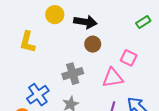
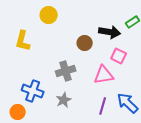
black arrow: (85, 22) -> (110, 32), moved
blue cross: (38, 95) -> (33, 91), turned -35

